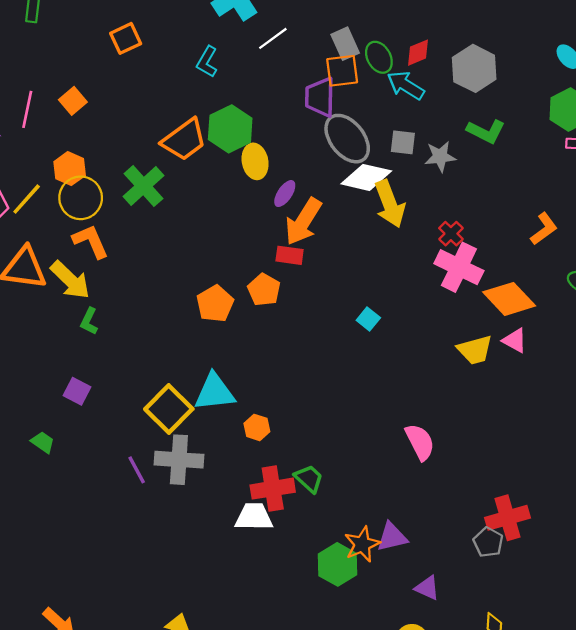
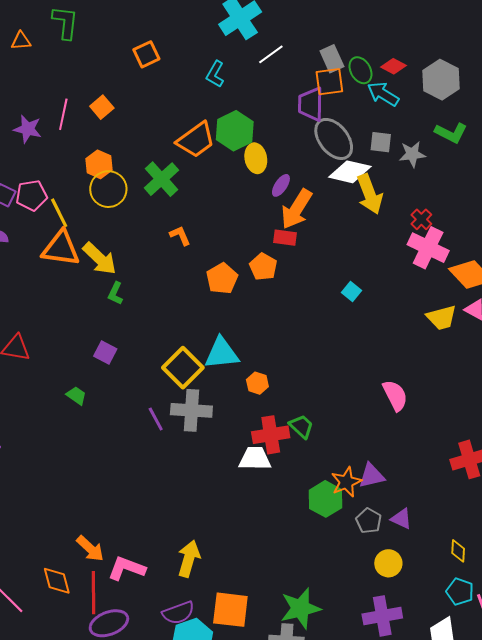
red diamond: (418, 53) -> (393, 66), turned 50
yellow line: (27, 199) -> (59, 213), moved, turned -68
orange L-shape: (91, 241) -> (180, 236), moved, size x0.7
gray pentagon: (488, 542) -> (369, 521), moved

